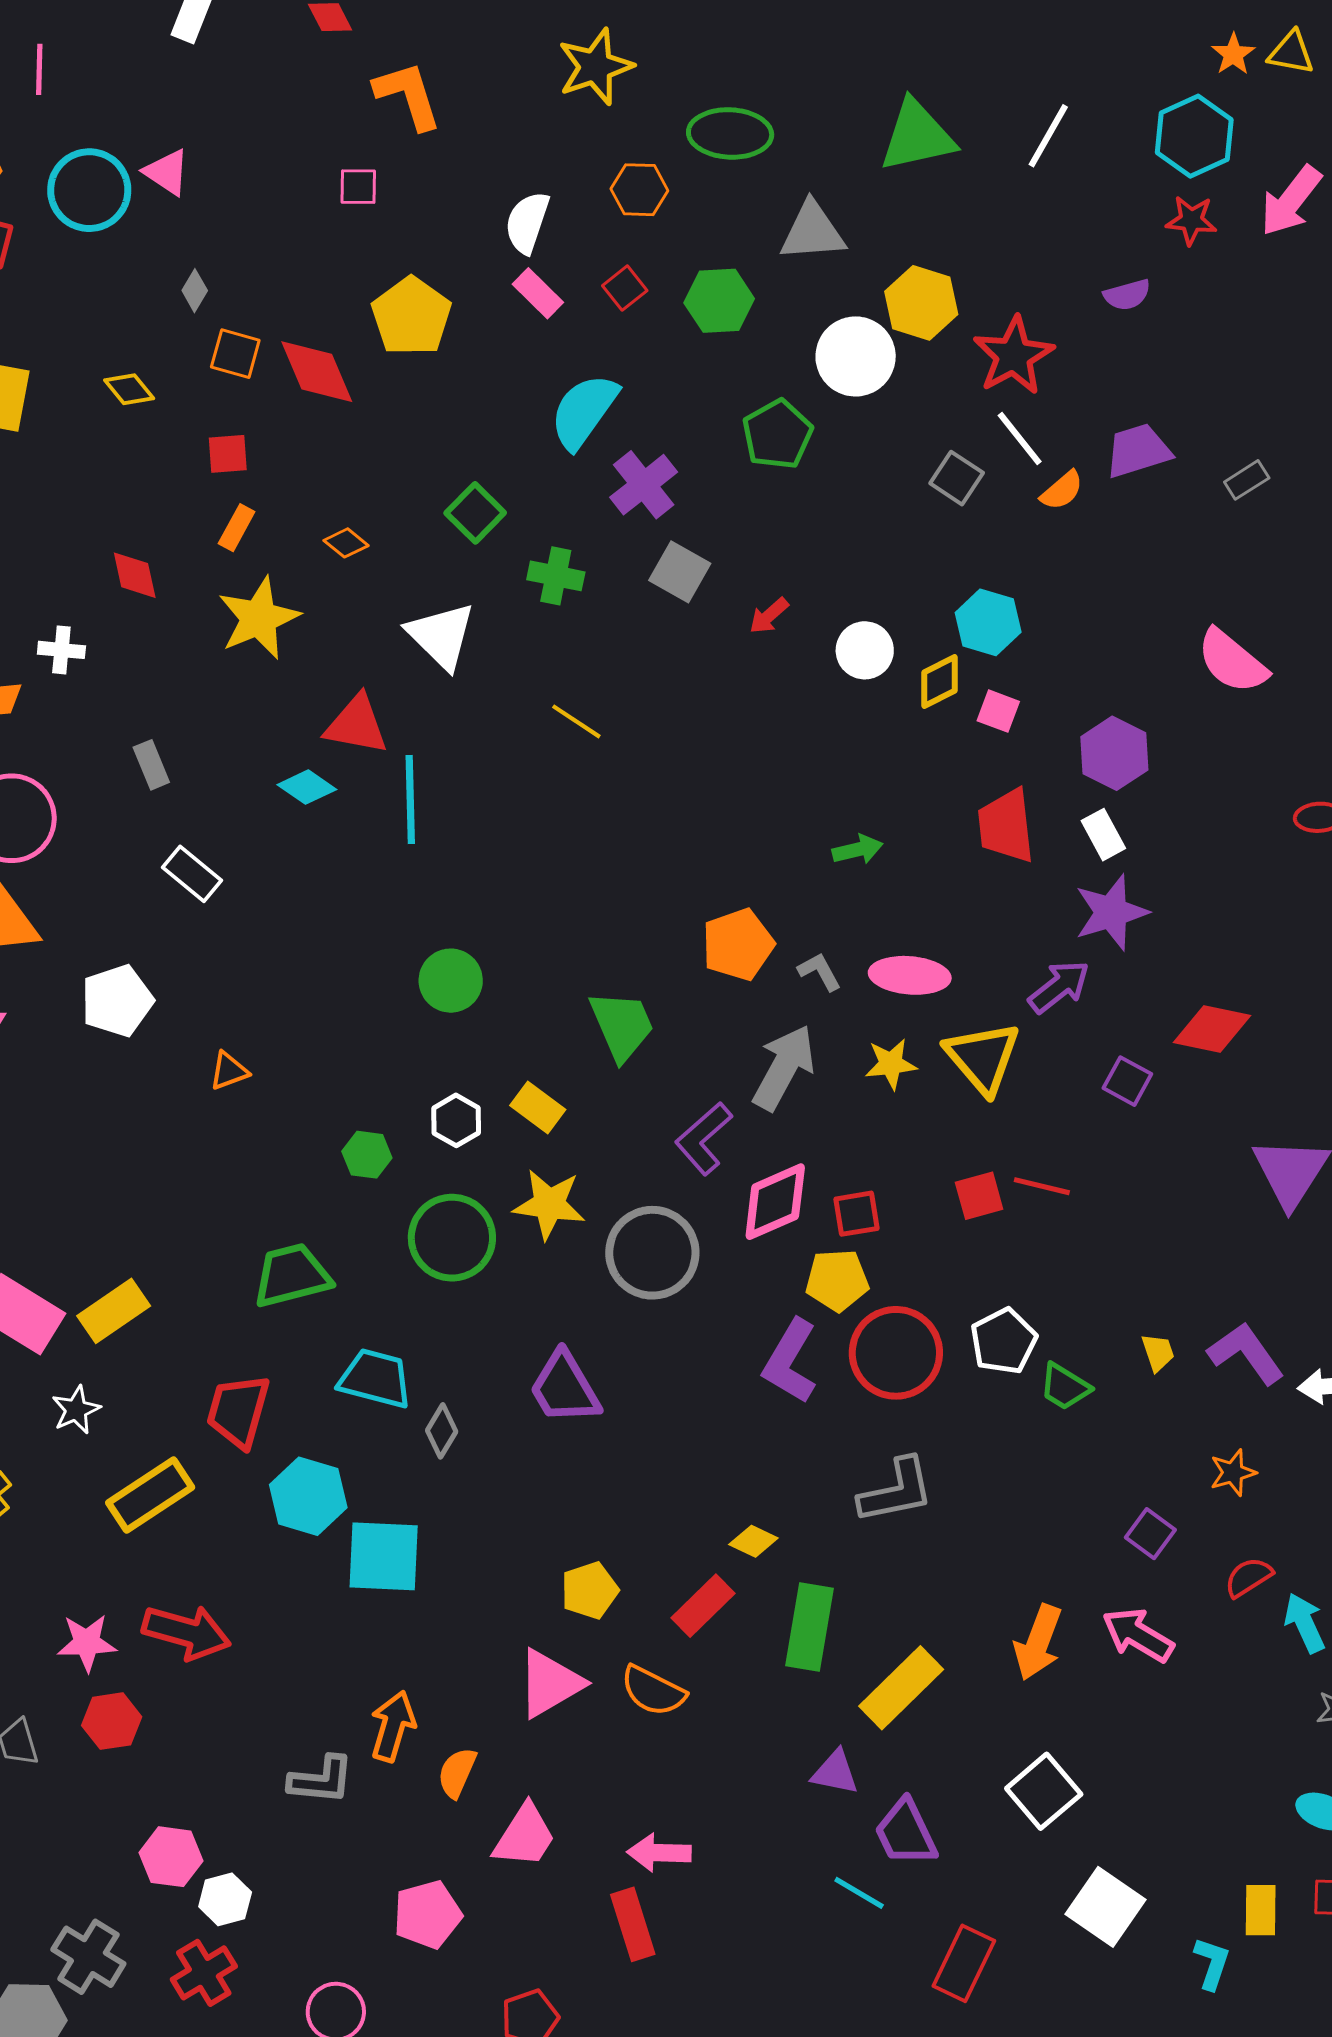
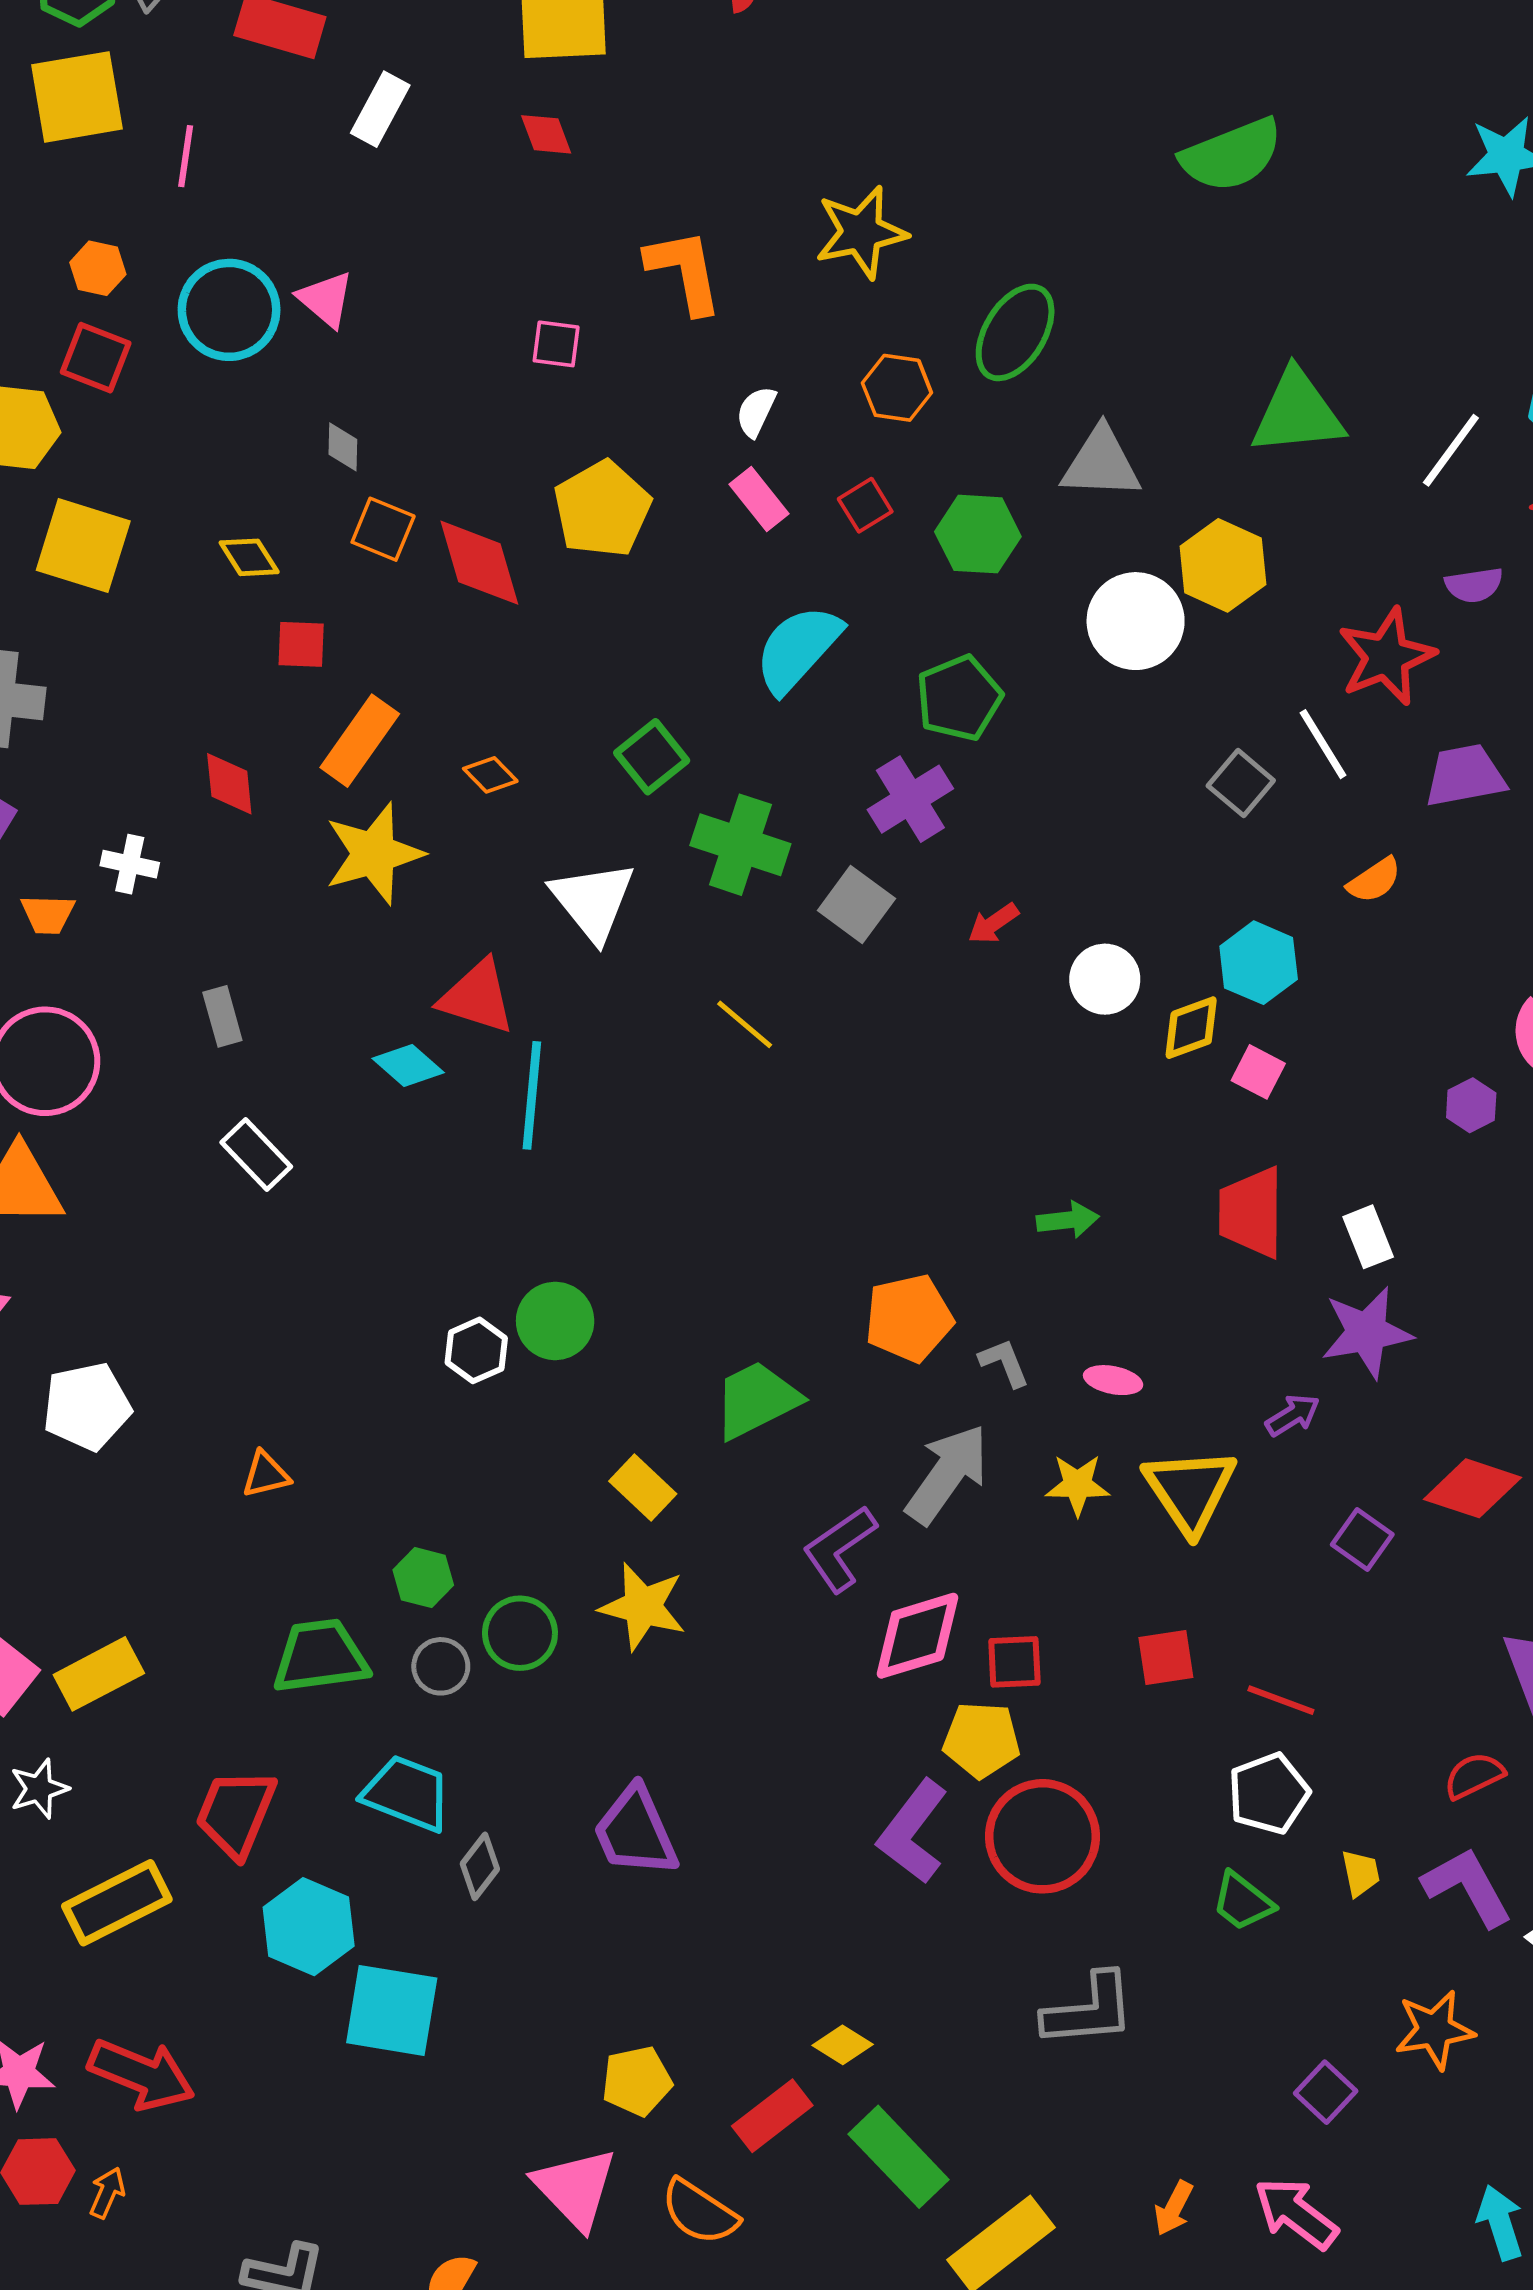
orange L-shape: (408, 95) -> (684, 271), moved
green ellipse: (730, 133) -> (1015, 332), turned -68
green triangle: (917, 136) -> (1297, 413), moved
white line: (1048, 136) -> (1451, 450), moved
white semicircle: (527, 222) -> (756, 412), size x0.7
gray diamond: (195, 291) -> (343, 447), turned -36
red star: (1014, 356) -> (1386, 657), moved
green pentagon: (777, 434) -> (959, 698), moved
red square: (228, 454) -> (301, 644), moved
purple cross: (644, 485) -> (910, 799), moved
orange semicircle: (1062, 490) -> (1374, 880), moved
orange rectangle: (237, 528) -> (360, 741), size x1.6
gray square: (680, 572) -> (856, 905), moved
green cross: (556, 576) -> (740, 845), size x1.4
purple hexagon: (1114, 753) -> (1471, 1105), moved, size x0.6
pink ellipse: (910, 975) -> (1113, 1380), size x0.6
purple arrow: (1059, 987) -> (1293, 1415), size x0.7
white pentagon: (117, 1001) -> (87, 1406), moved
green trapezoid: (622, 1025) -> (756, 1400), turned -100
orange triangle: (229, 1071) -> (266, 1475), moved
white hexagon: (456, 1120) -> (476, 1350), moved
green hexagon: (367, 1155) -> (423, 1578), moved
red line: (1042, 1186) -> (1281, 1700), moved
green circle: (452, 1238) -> (520, 1633), size x0.7
gray circle: (652, 1253) -> (441, 1666), moved, size x0.5
white pentagon: (1004, 1341) -> (1269, 1793), moved
orange star: (1233, 1473) -> (1435, 2030), size x1.4
gray L-shape: (896, 1491) -> (1089, 2010), moved
red semicircle: (1248, 1577) -> (1474, 1776), moved
green rectangle: (810, 1627) -> (899, 2157), turned -60
orange arrow: (1038, 1642) -> (1174, 2208), size x0.6
pink triangle: (550, 1683) -> (575, 2188), turned -50
orange arrow: (393, 1726) -> (107, 2193), moved, size x0.6

